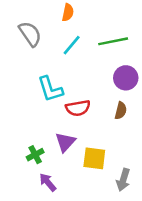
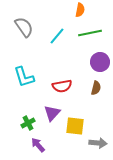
orange semicircle: (68, 12) -> (80, 10), moved
cyan L-shape: (50, 89) -> (24, 77), moved
gray arrow: (123, 180) -> (98, 143), turned -102

